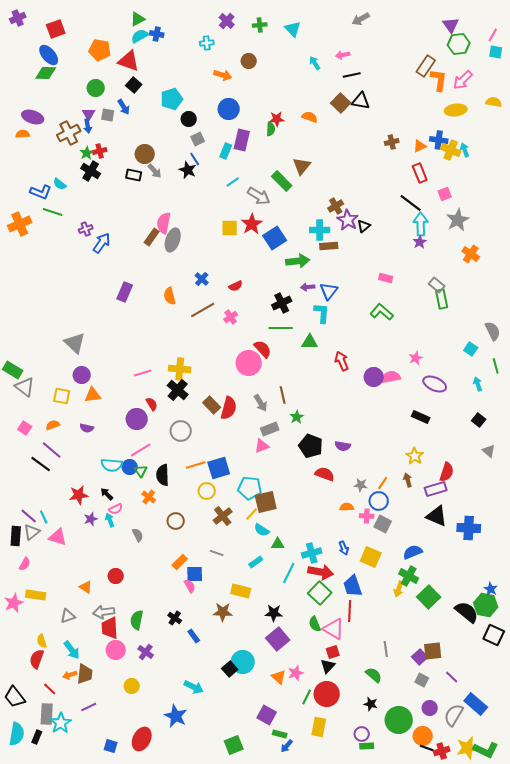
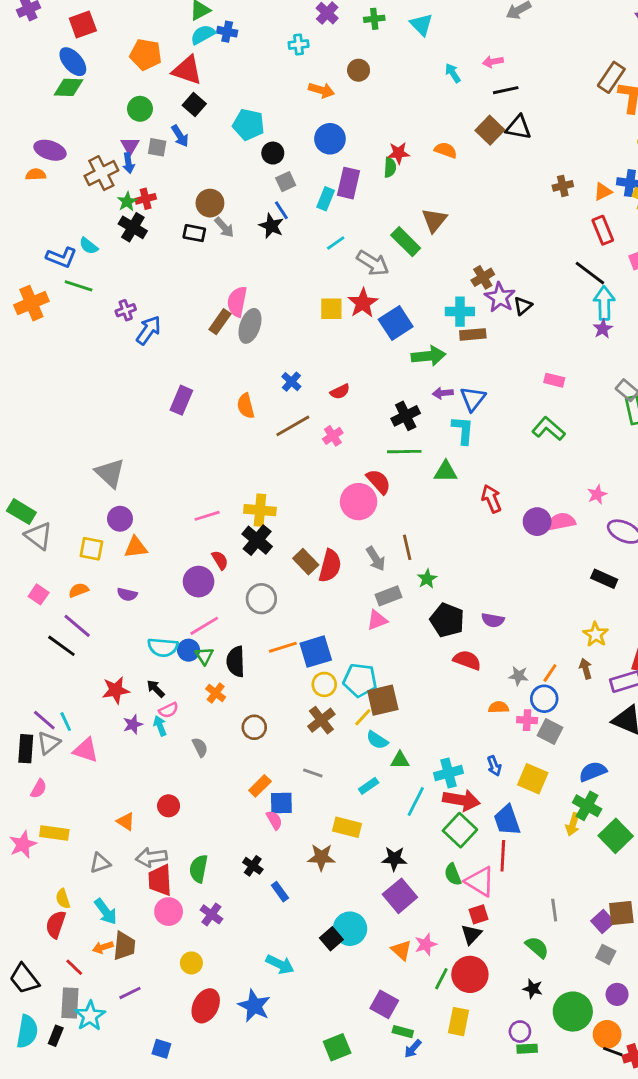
cyan pentagon: (172, 99) -> (249, 124), turned 30
yellow circle: (207, 491) -> (324, 684), moved
red ellipse: (142, 739) -> (206, 1006), moved

